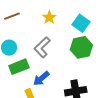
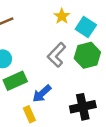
yellow star: (49, 17) -> (62, 16), moved
gray L-shape: (42, 47) -> (57, 55), moved

